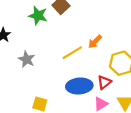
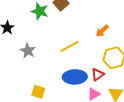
orange arrow: (95, 42) -> (102, 31), moved

